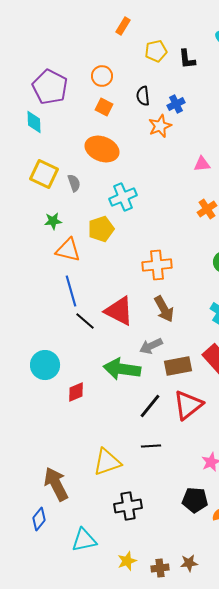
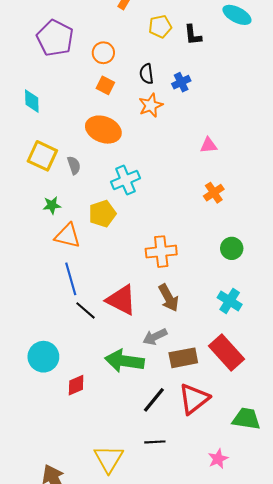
purple pentagon: (50, 87) -> (55, 38), moved
orange star: (160, 126) -> (151, 105), moved
yellow triangle: (107, 462) -> (109, 459), turned -40

